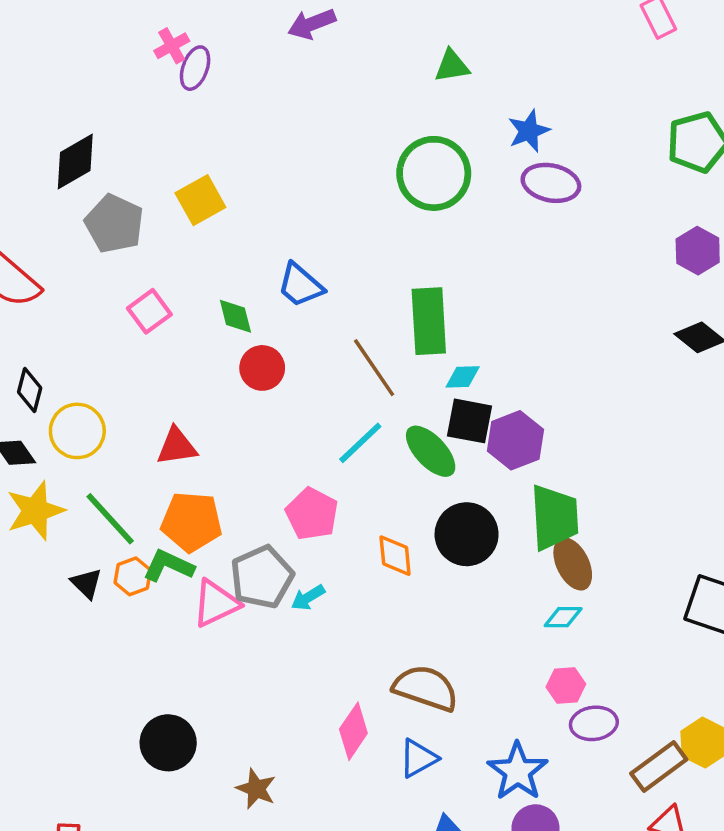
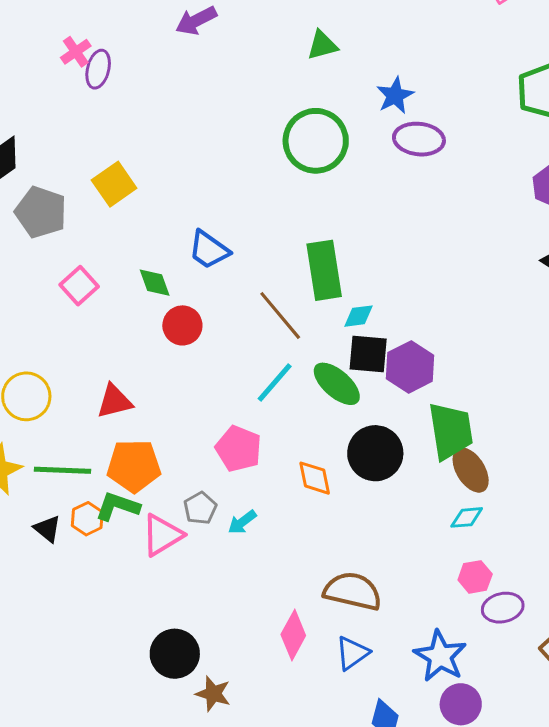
green line: (110, 519) -> (63, 470), turned -40
gray pentagon: (262, 577) -> (200, 508), size x0.6
black circle: (168, 743) -> (175, 654), moved

